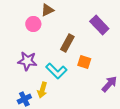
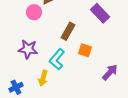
cyan L-shape: (56, 71) -> (57, 59), turned 85
blue cross: (24, 99) -> (16, 87), moved

